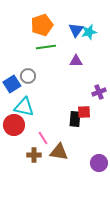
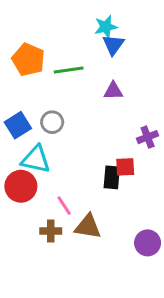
orange pentagon: (42, 25) -> (28, 60), moved, turned -30
cyan star: (89, 32) -> (106, 27), moved
gray circle: (28, 76) -> (52, 122), moved

